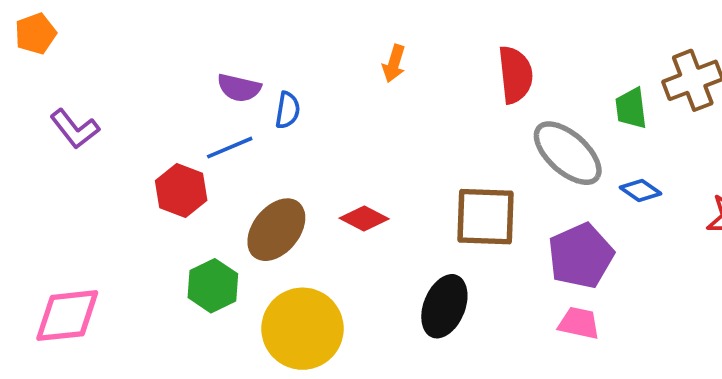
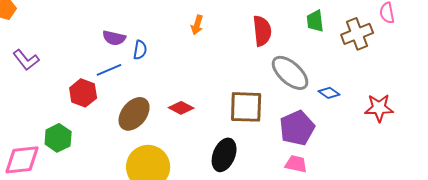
green trapezoid: (631, 108) -> (315, 21), moved
green hexagon: (213, 286) -> (58, 138), moved

